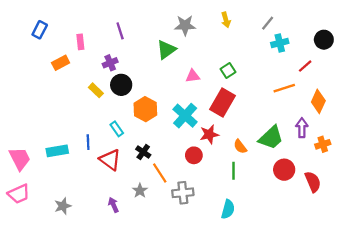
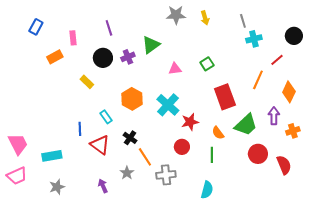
gray line: (268, 23) -> (243, 21), turned -56
gray star: (185, 25) -> (176, 15), moved
purple cross: (110, 63) -> (128, 57), moved
black circle: (121, 85) -> (103, 58), moved
orange line: (284, 88) -> (258, 80), turned -48
red rectangle: (223, 102) -> (225, 97), moved, turned -50
cyan rectangle: (57, 151) -> (52, 156), moved
red circle: (194, 155) -> (182, 147), moved

